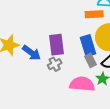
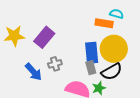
purple rectangle: (57, 45) -> (44, 37), moved, turned 35
blue arrow: (31, 53) -> (34, 72), moved

